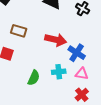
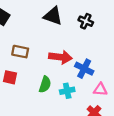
pink triangle: (82, 74) -> (100, 89), moved
green semicircle: (34, 78) -> (45, 84), moved

